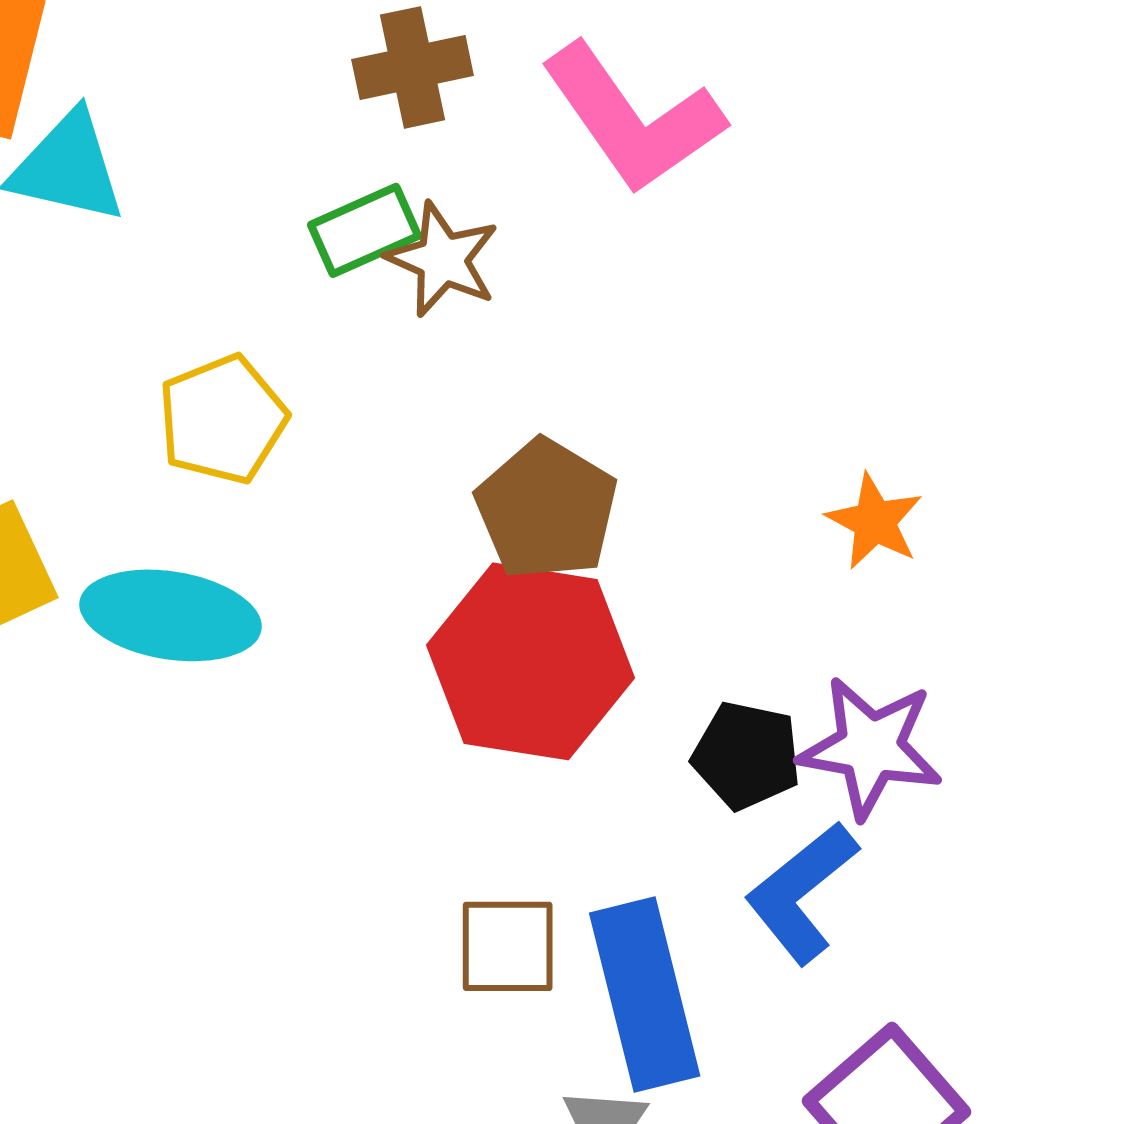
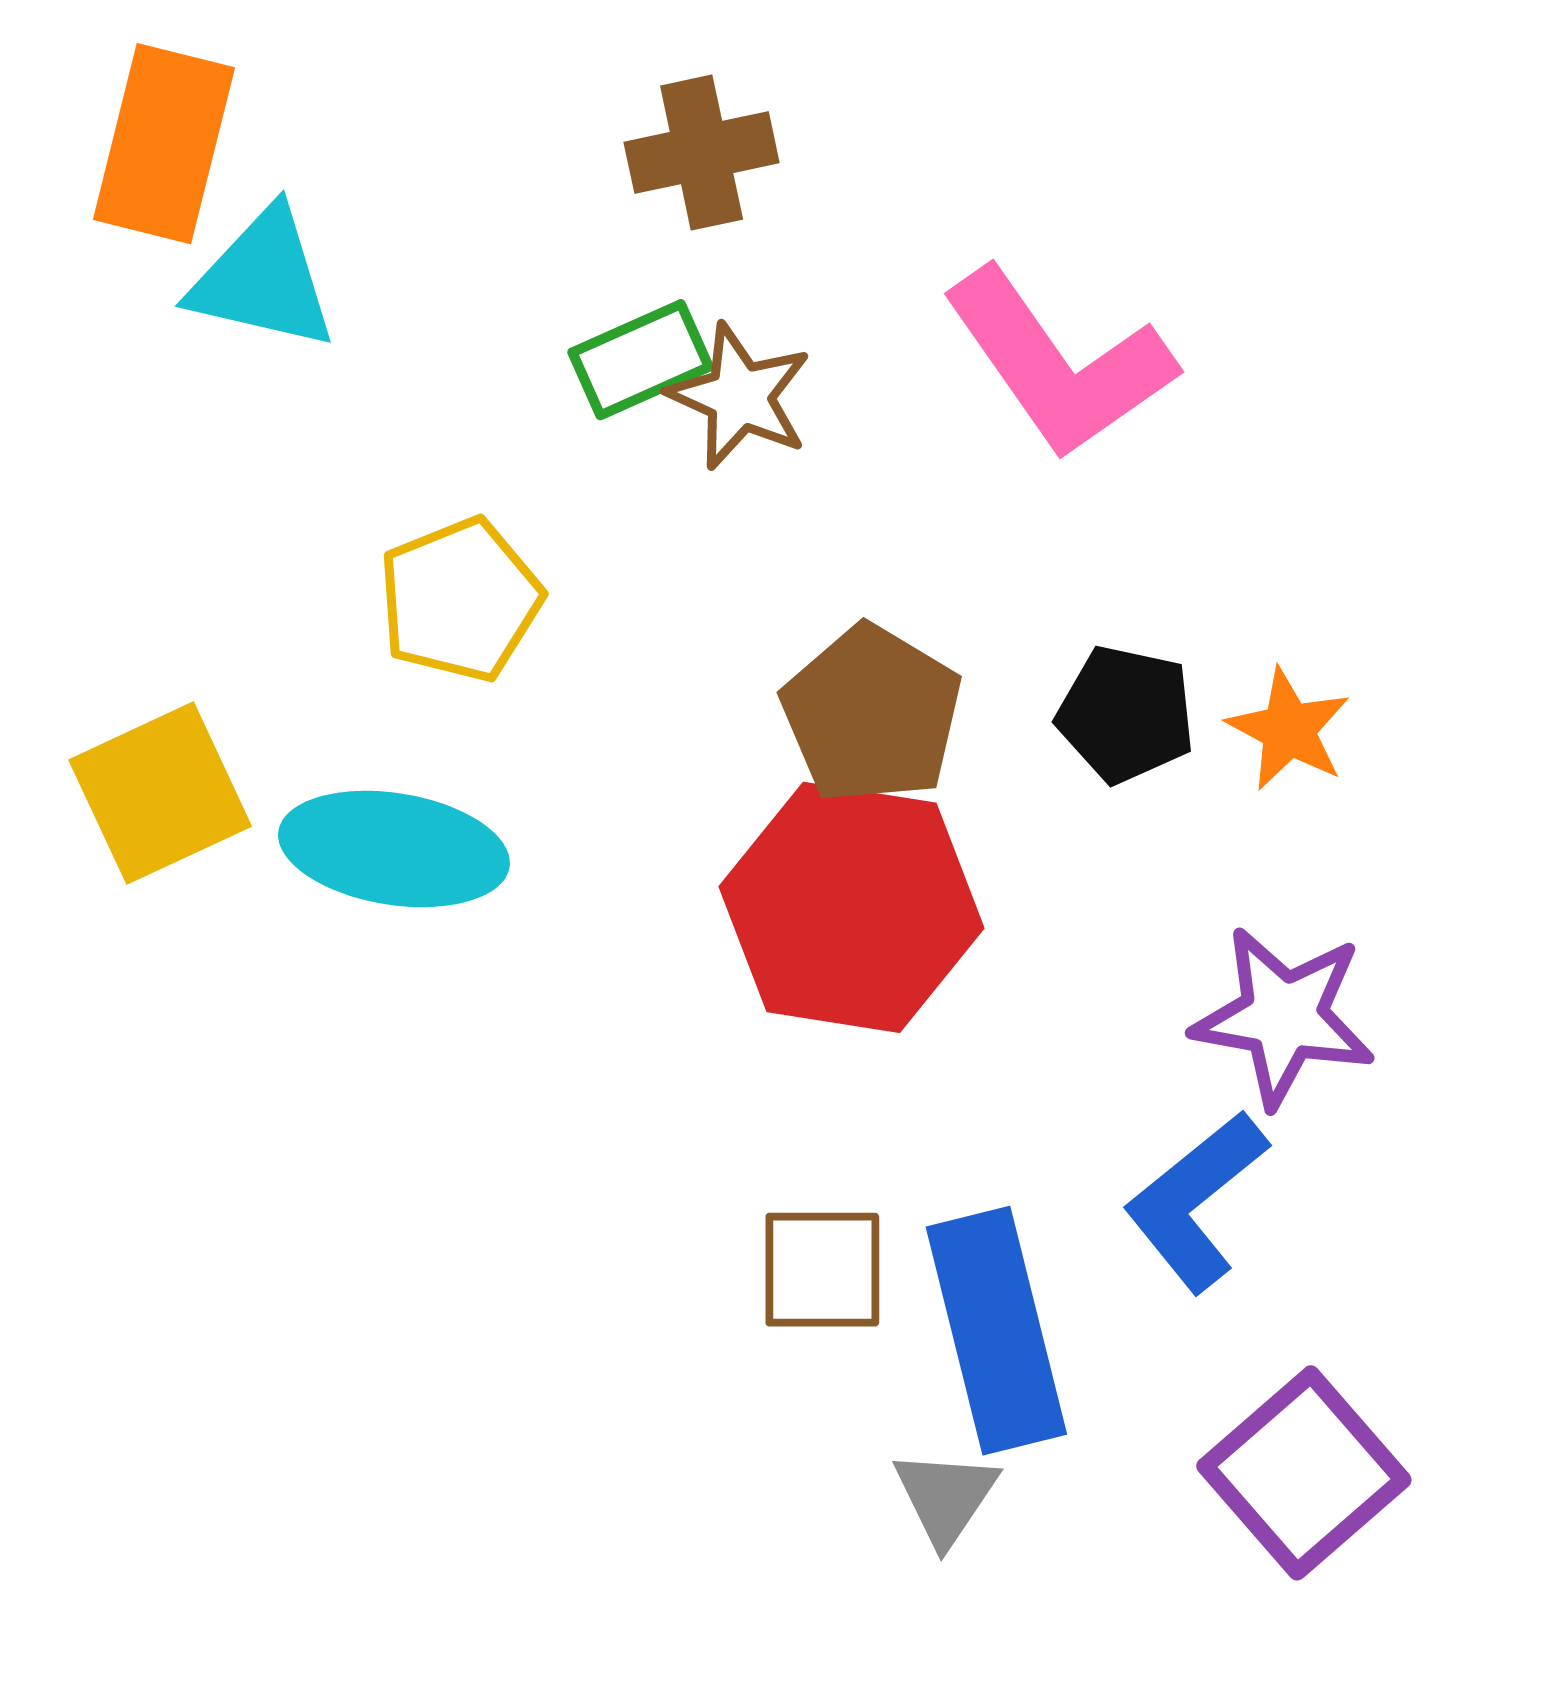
pink L-shape: (633, 118) -> (1059, 363), moved
black pentagon: (747, 755) -> (1126, 714), moved

